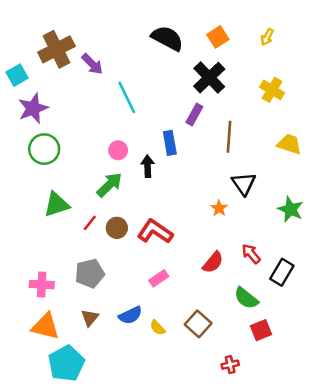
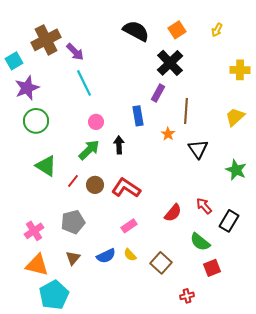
yellow cross: (272, 90) -> (240, 70), moved, turned -30
cyan line: (127, 97) -> (84, 83), moved
yellow trapezoid: (289, 144) -> (235, 117), turned -60
black arrow: (148, 166) -> (119, 145), moved
green triangle: (57, 204) -> (46, 166), turned 50
orange star: (219, 208) -> (168, 134), moved
pink cross: (42, 285) -> (34, 231), turned -36
yellow semicircle: (158, 328) -> (130, 255), moved

